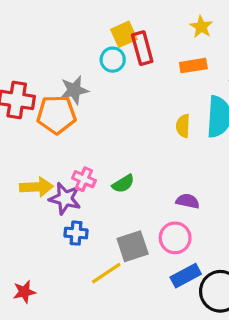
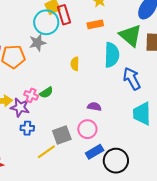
cyan circle: (113, 60) -> (46, 22), size x1.6
gray star: (74, 90) -> (38, 43), moved
yellow semicircle: (183, 126) -> (75, 64), moved
green semicircle: (123, 184) -> (46, 93), moved

